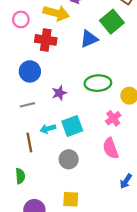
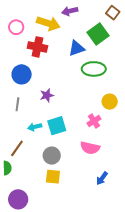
green ellipse: (98, 83) -> (94, 69), moved
gray line: (27, 105) -> (17, 104), turned -72
brown line: (29, 143) -> (17, 148), moved, turned 42
pink semicircle: (111, 148) -> (90, 148), turned -60
yellow square: (71, 199) -> (53, 177), moved

